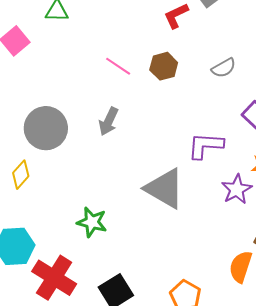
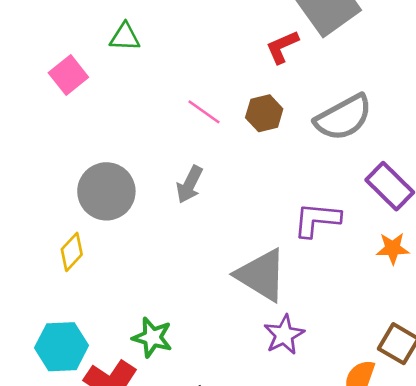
gray semicircle: (224, 68) -> (343, 118), size x1.8
purple star: (237, 189) -> (284, 335), moved
green star: (92, 222) -> (152, 337), moved

